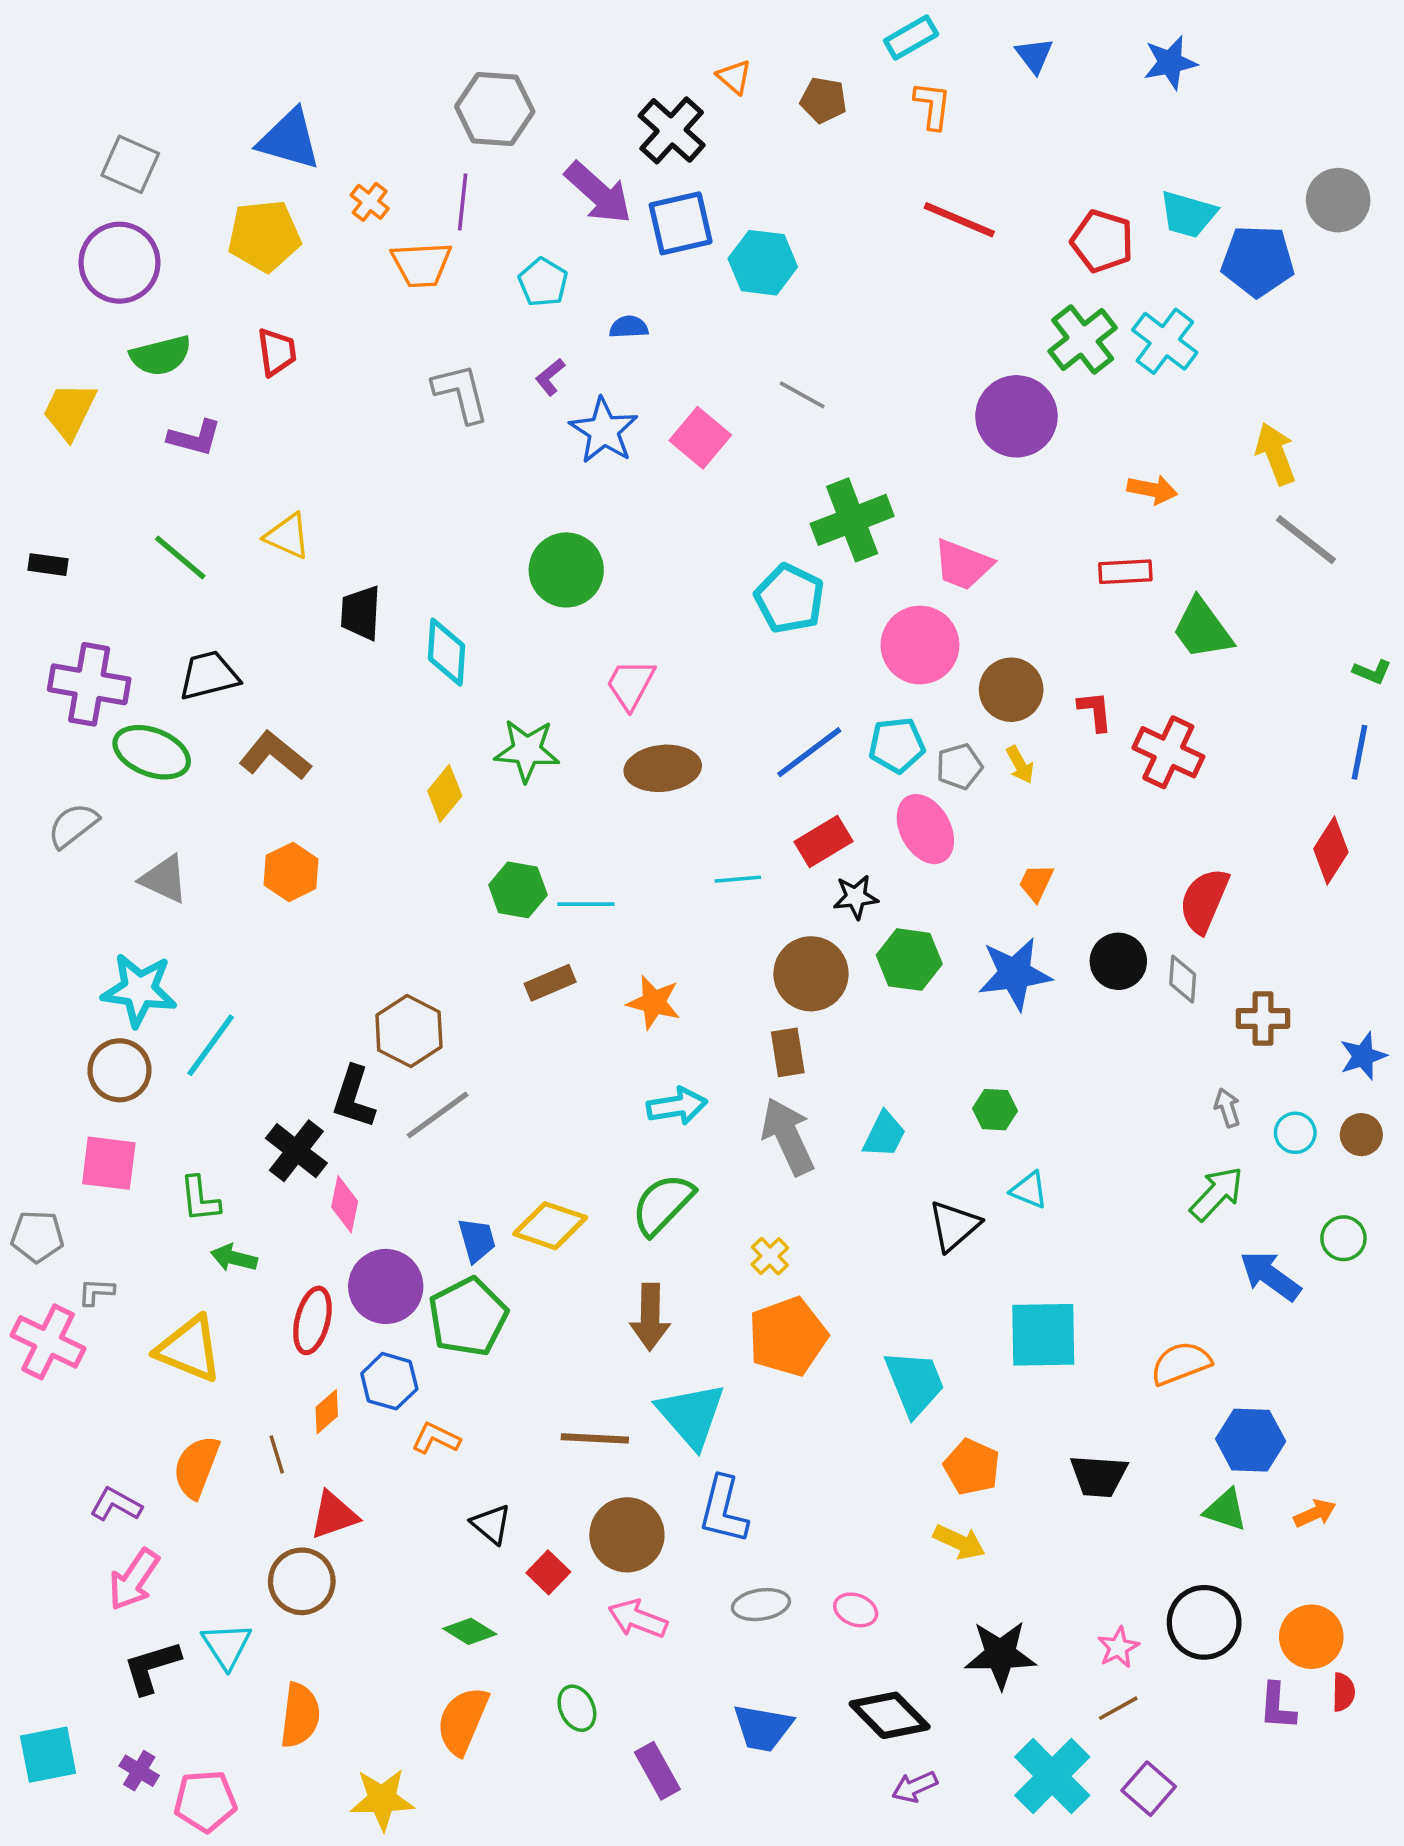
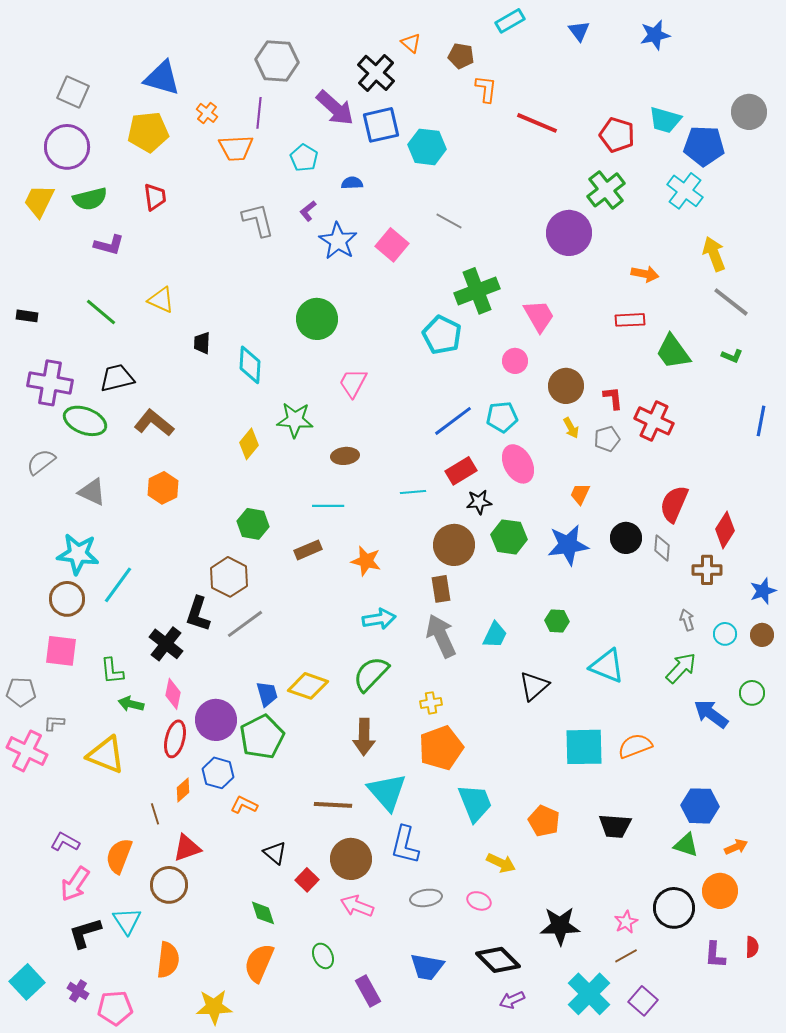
orange L-shape: (932, 105) -> (486, 89), moved
cyan cross: (1165, 341) -> (685, 191), moved
yellow trapezoid: (69, 411) -> (39, 201), moved
pink trapezoid: (963, 565) -> (539, 316), turned -141
black trapezoid: (361, 613) -> (202, 343), size x0.7
pink circle: (920, 645) -> (515, 361), size x0.6
green L-shape: (1372, 672) -> (732, 356), moved
gray pentagon: (959, 767) -> (607, 439), moved
brown ellipse: (663, 768) -> (345, 456), moved, size x0.7
red diamond: (1331, 851) -> (725, 530), moved
green hexagon: (518, 890) -> (253, 524), moved
cyan triangle: (1029, 1190) -> (607, 666), moved, size x1.6
pink diamond: (345, 1204) -> (173, 694), moved
yellow cross: (770, 1256) -> (431, 703), turned 35
orange semicircle: (1181, 1363) -> (635, 746), moved
cyan trapezoid: (915, 1383) -> (475, 803), moved
orange semicircle: (196, 1467) -> (119, 856), moved
yellow arrow: (959, 1542) -> (501, 863), moved
green diamond: (470, 1631) -> (263, 913), turned 40
orange circle: (1311, 1637) -> (720, 891), moved
cyan square: (48, 1755) -> (27, 982), turned -32

